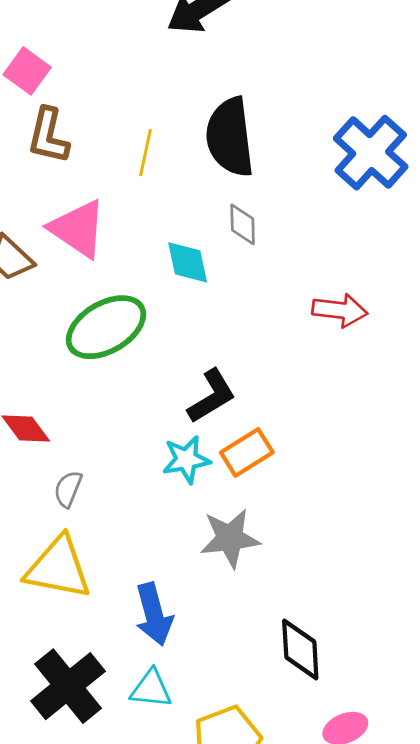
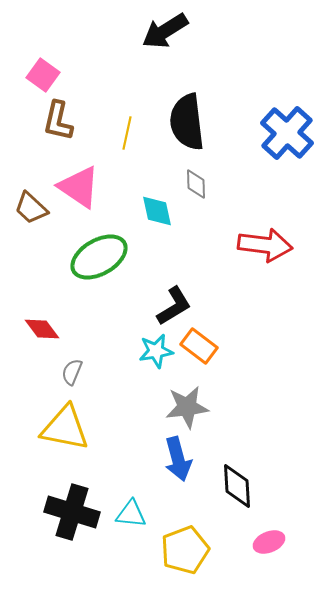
red arrow: (340, 310) -> (265, 245), size x1.4
orange rectangle: (247, 452) -> (199, 346), turned 69
blue arrow: (154, 614) -> (178, 459), moved
black cross: (68, 686) -> (72, 512), turned -34

